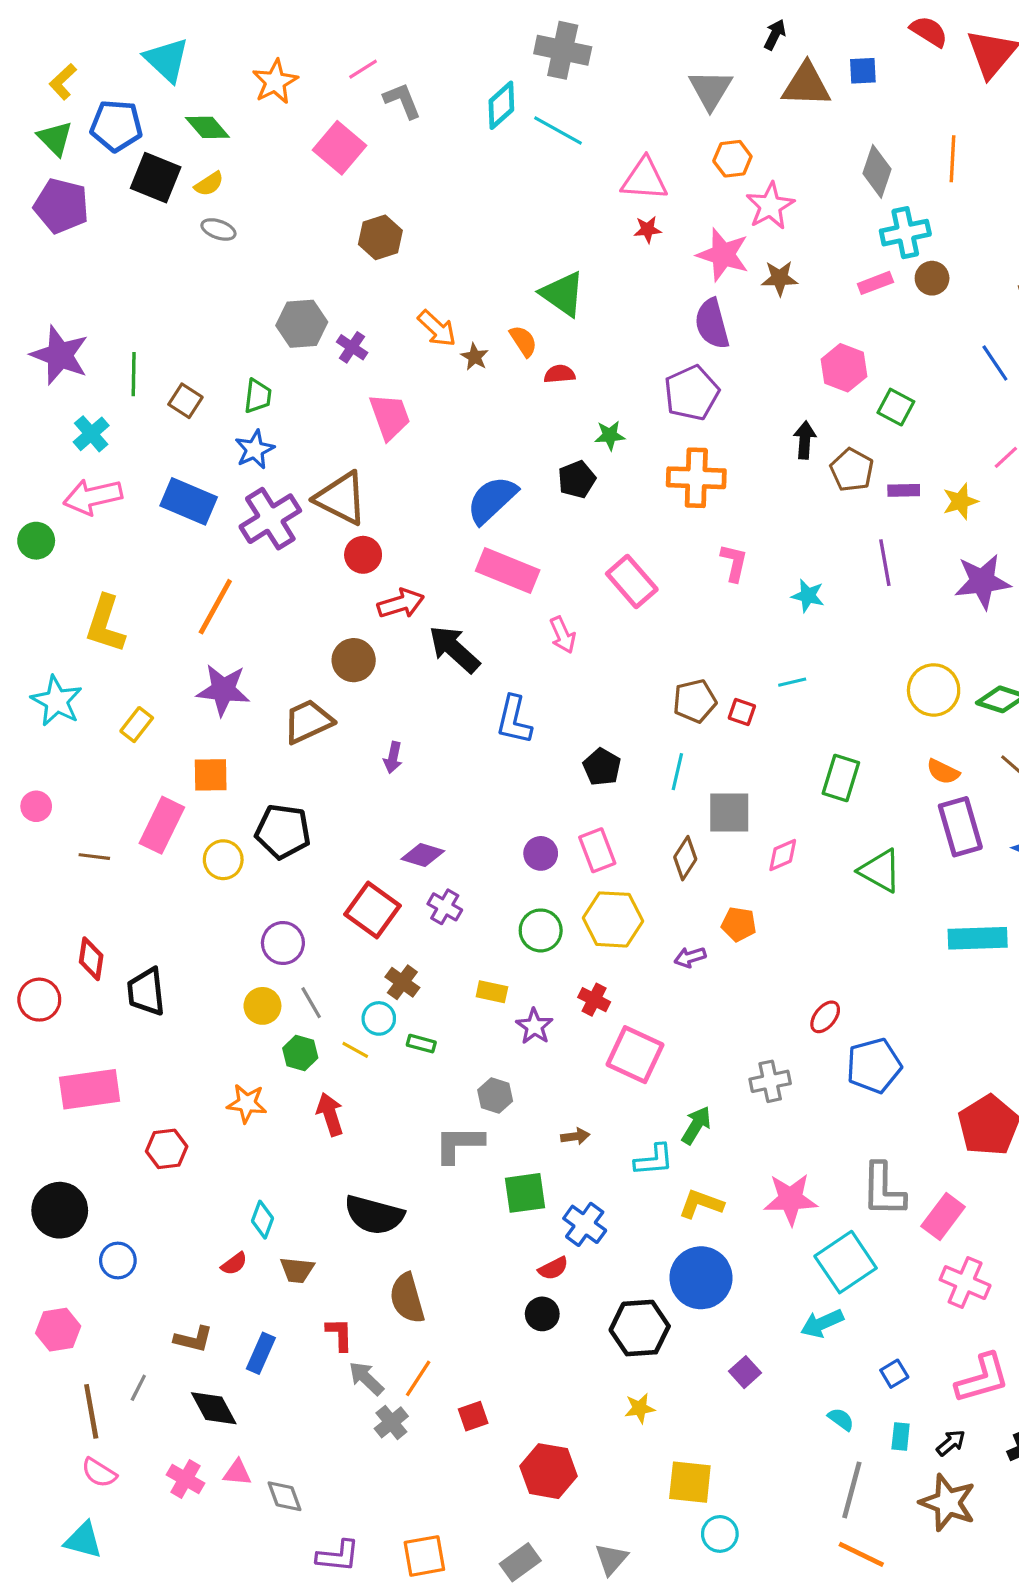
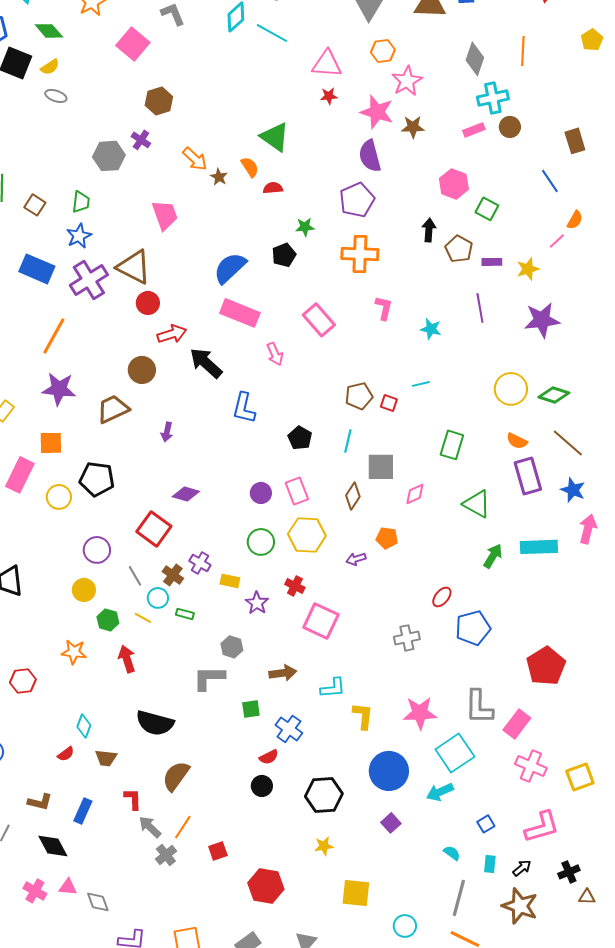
purple cross: (352, 347) -> (141, 140), moved
purple cross: (445, 907) -> (200, 563), moved
gray line: (311, 1003) -> (135, 576), moved
green arrow: (696, 1125) -> (493, 556), moved
brown arrow: (575, 1136) -> (283, 673), size x1.5
green square: (525, 1193) -> (251, 709), size x0.7
yellow L-shape: (701, 1204) -> (363, 716), turned 76
blue circle: (701, 1278) -> (389, 771), moved
brown semicircle: (407, 1298) -> (176, 776), turned 52
cyan circle: (720, 1534) -> (405, 926), moved

